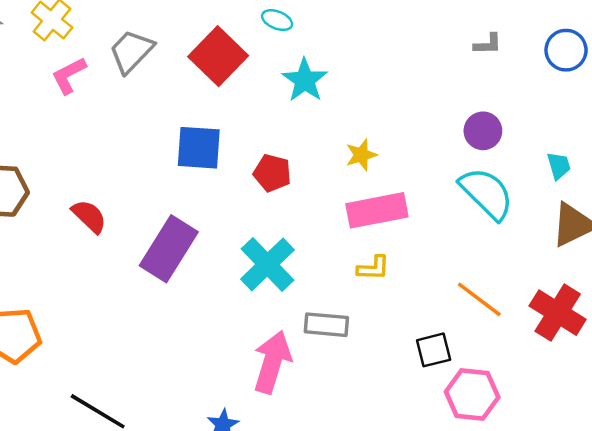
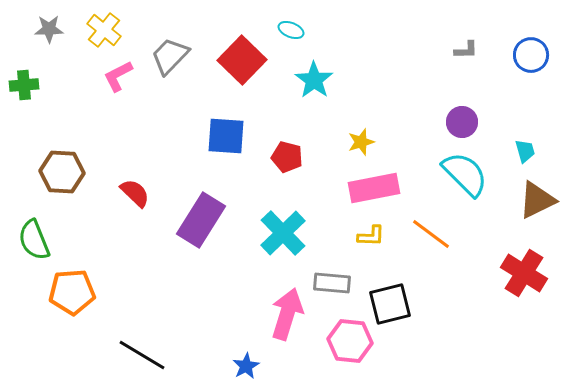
orange line: (479, 299) -> (431, 234), moved
black square: (434, 350) -> (390, 304), moved, size x1.4
pink hexagon: (472, 394) -> (350, 341), moved

